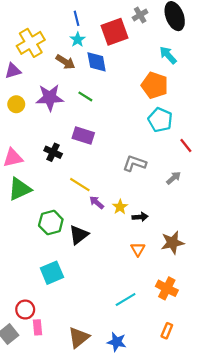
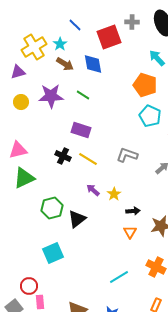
gray cross: (140, 15) -> (132, 22), turned 32
blue line: (76, 18) -> (75, 25), turned -32
cyan star: (78, 40) -> (60, 44), moved
black cross: (53, 152) -> (63, 156), moved
yellow line: (80, 185) -> (88, 159), moved
black arrow: (140, 217) -> (133, 211), moved

